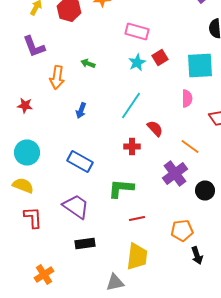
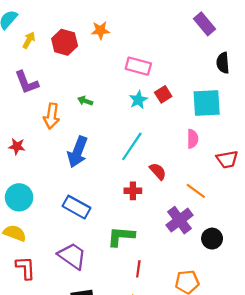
blue arrow: (81, 110) -> (78, 152), size x1.8
red line: (137, 218) -> (138, 269), turned -70

